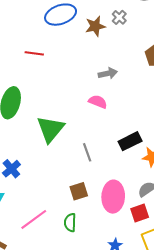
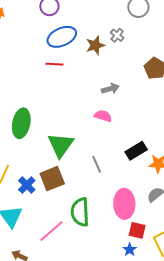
red line: (34, 53) -> (54, 64), moved
brown square: (79, 191) -> (52, 179), moved, size x1.4
red square: (140, 213) -> (137, 230), moved, turned 36
green semicircle: (70, 223) -> (80, 212), moved, size x1.6

